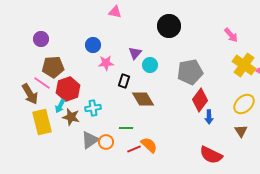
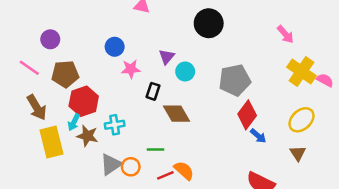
pink line: (42, 83) -> (29, 68), moved
blue arrow: (209, 117) -> (258, 136), turned -48

